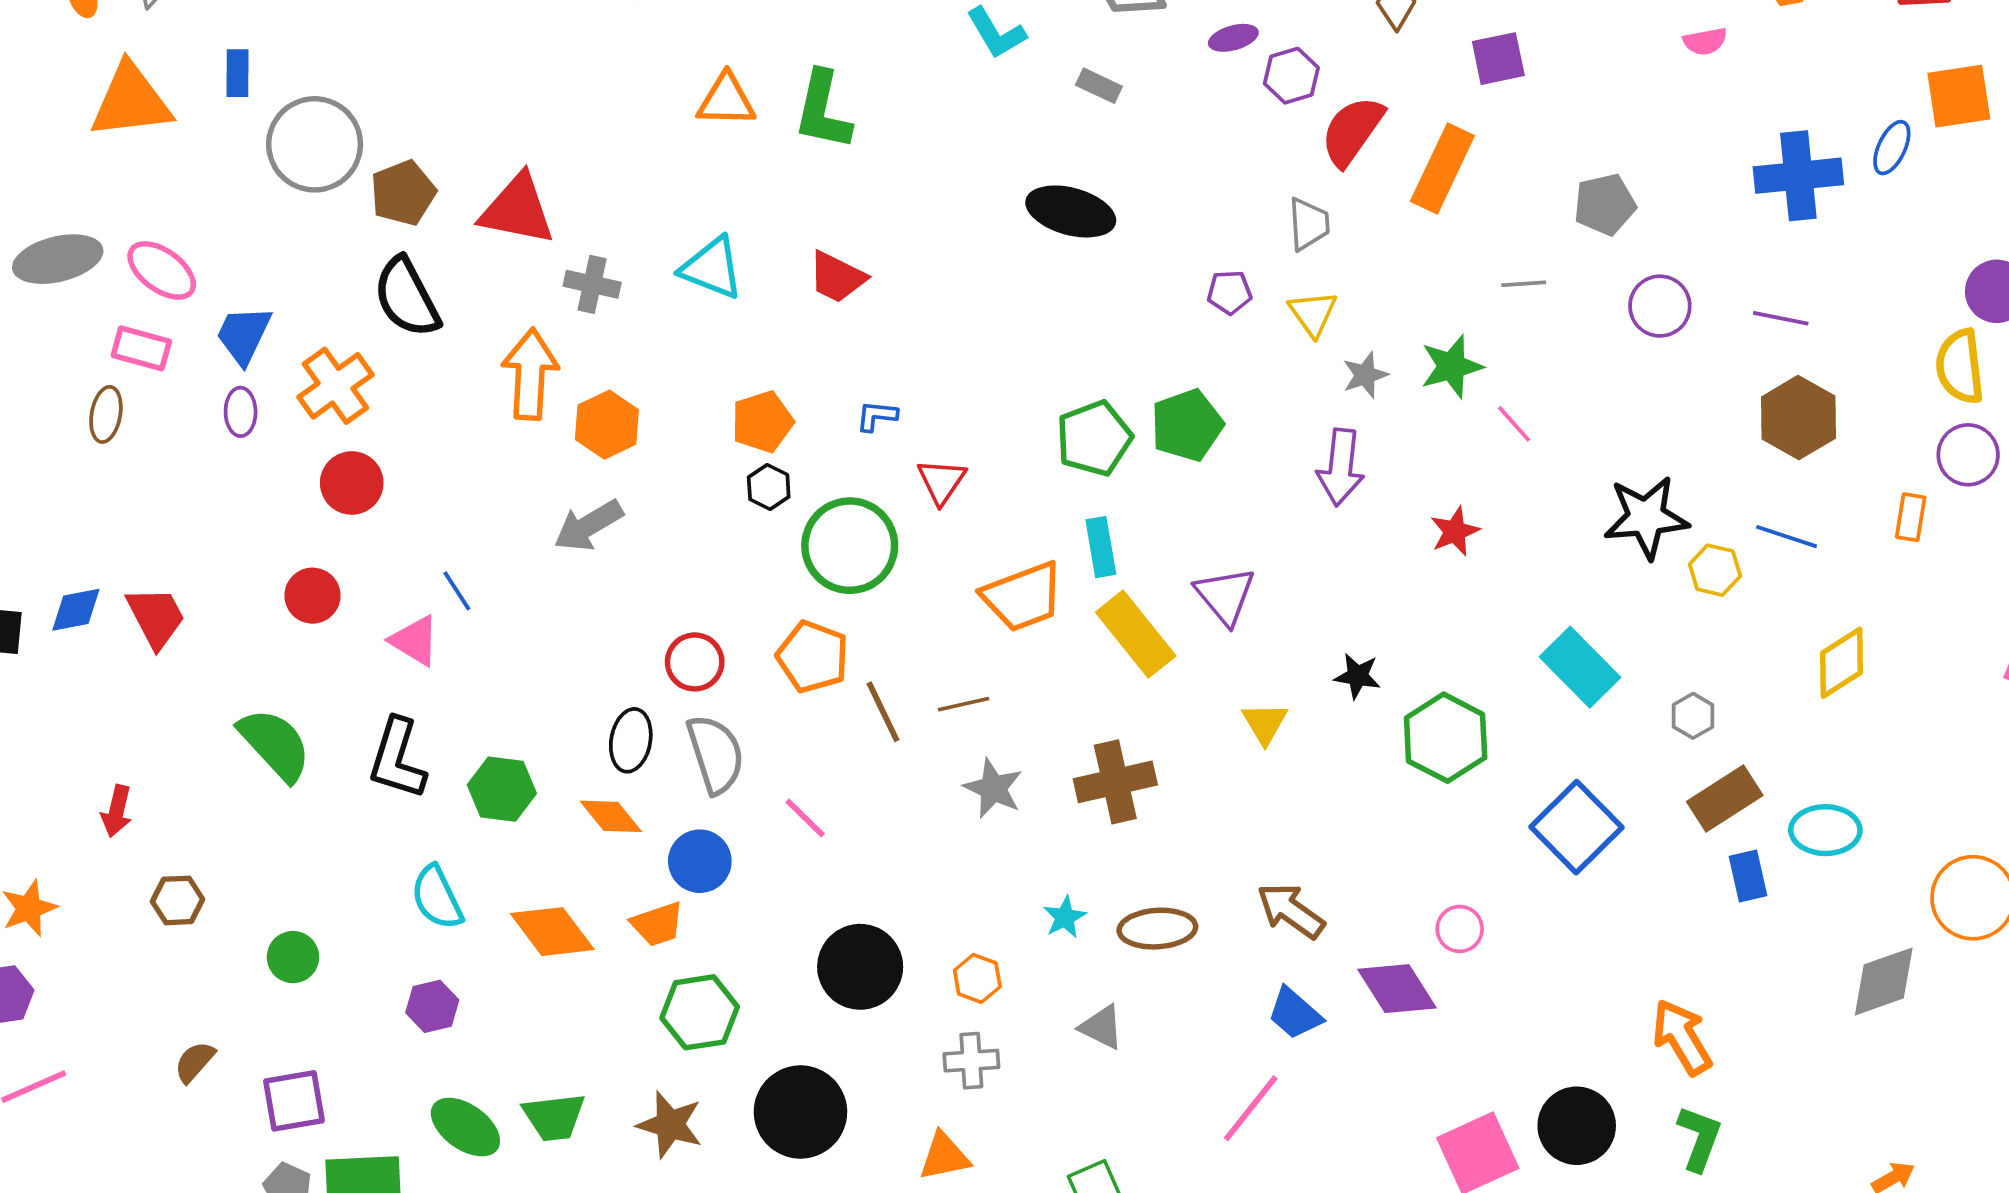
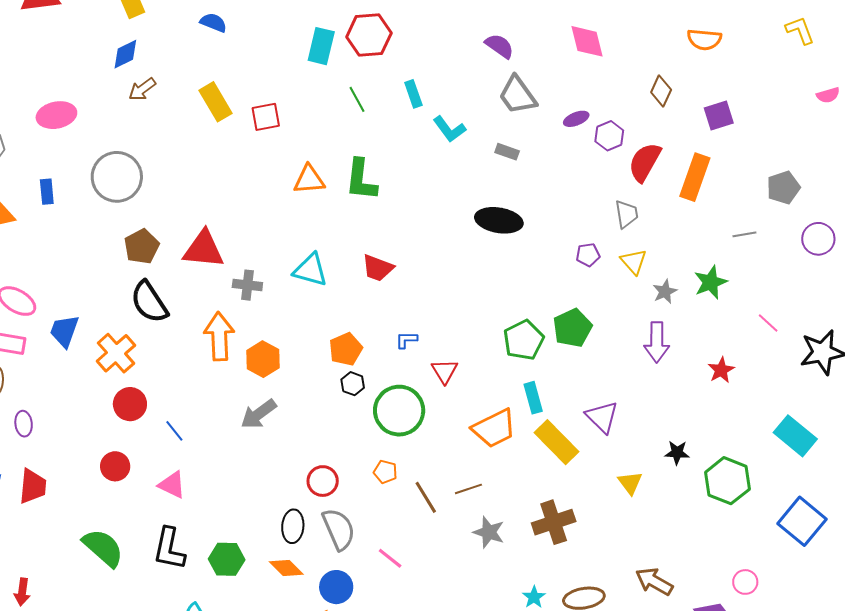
gray circle: (315, 144) -> (117, 177), moved
purple ellipse: (241, 412) -> (24, 424), moved
pink line: (1514, 424) -> (768, 323), moved
blue line: (457, 591) -> (174, 431), moved
red trapezoid: (156, 617) -> (33, 486), turned 39
orange pentagon: (813, 657) -> (385, 472), size x0.6

